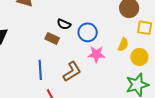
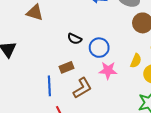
brown rectangle: (52, 38) -> (66, 67), moved, turned -48

